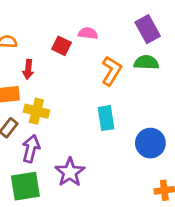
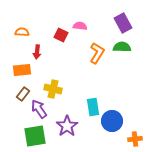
yellow cross: (36, 111) -> (53, 89), moved
cyan rectangle: (106, 118) -> (93, 107), moved
blue circle: (150, 143) -> (112, 121), moved
purple arrow: (31, 149) -> (39, 109), turned -48

